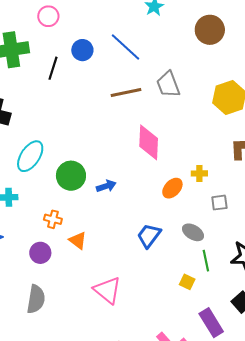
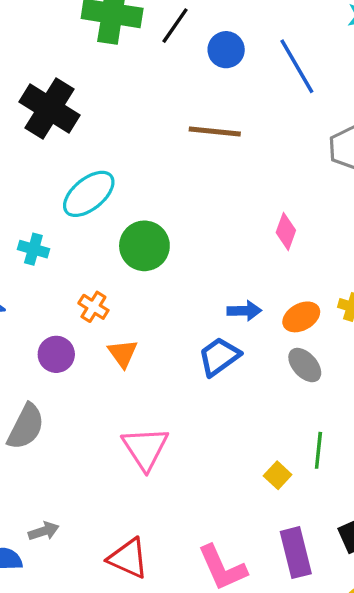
black line: (53, 68) -> (175, 26), moved
brown line: (126, 92) -> (215, 131), moved
pink diamond: (149, 142) -> (286, 231), size x0.6
blue arrow: (106, 186) -> (244, 311), moved
gray ellipse: (193, 232) -> (305, 365), moved
blue trapezoid: (149, 236) -> (219, 357), moved

